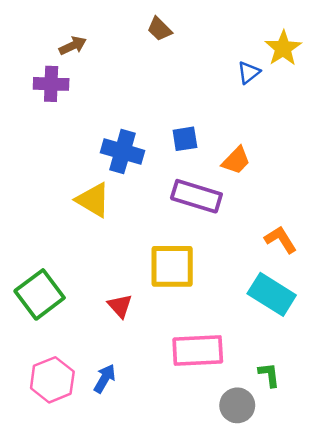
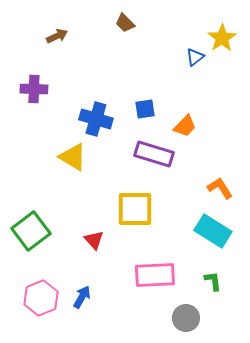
purple cross: (51, 84) -> (34, 89), moved
green L-shape: (269, 375) -> (213, 281), moved

